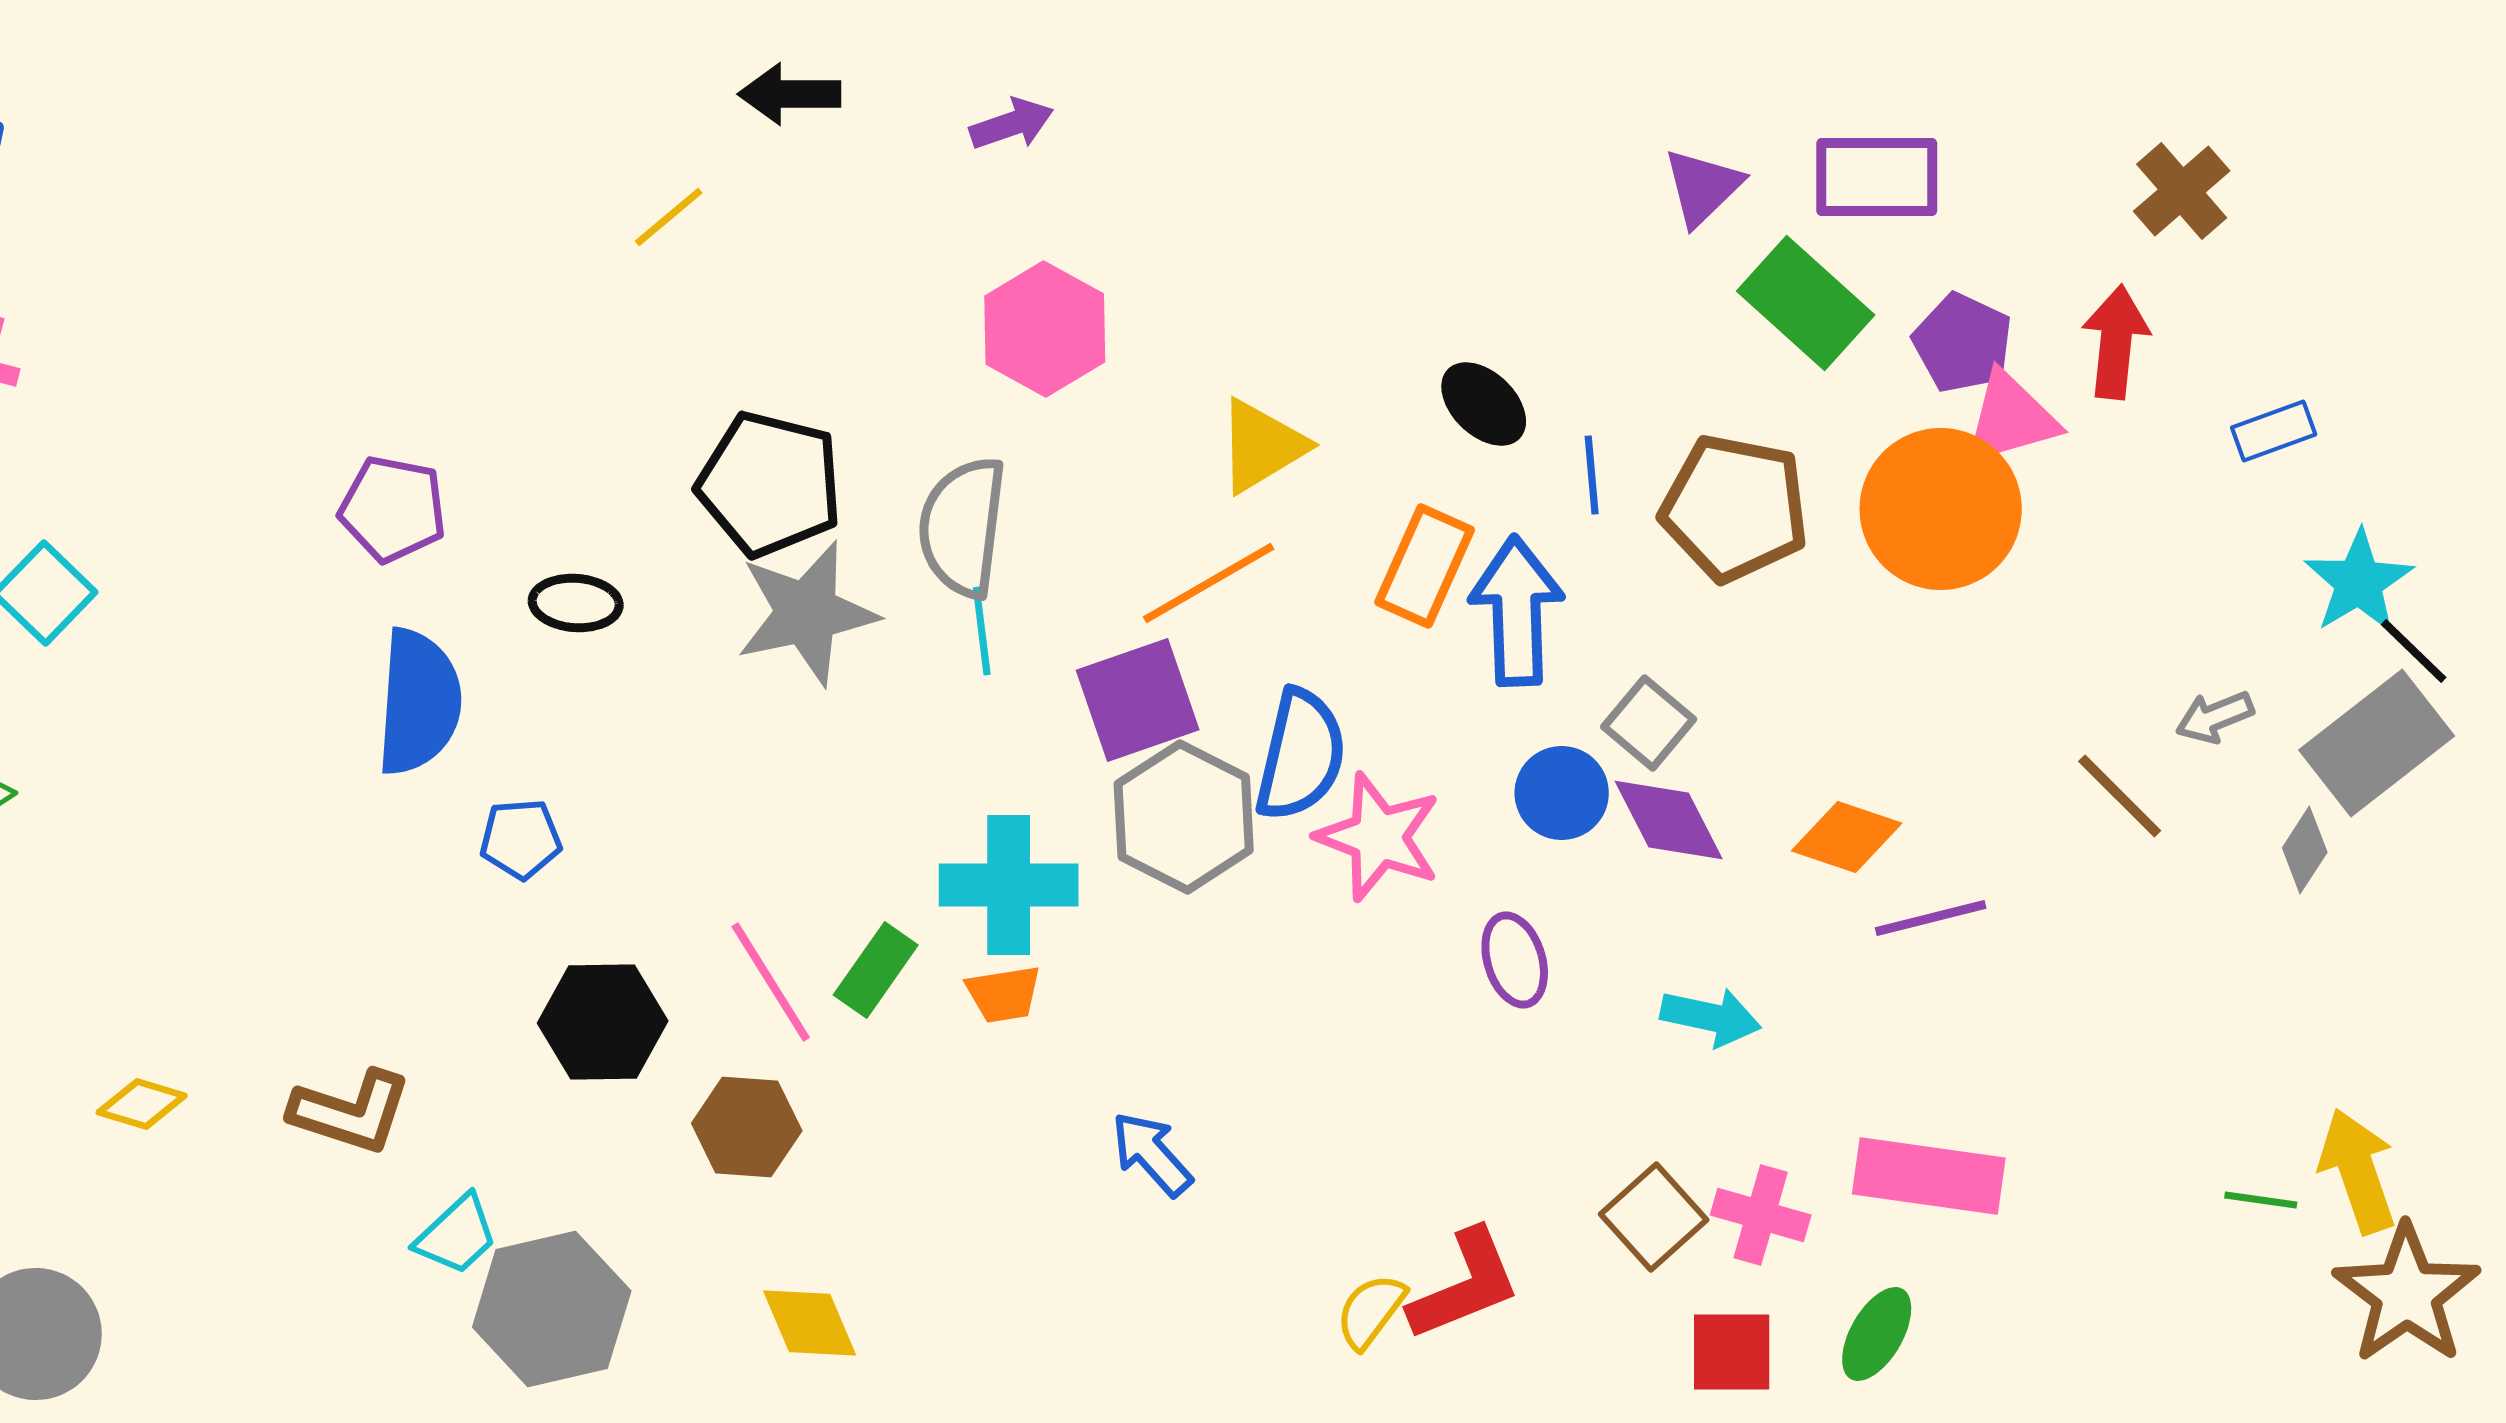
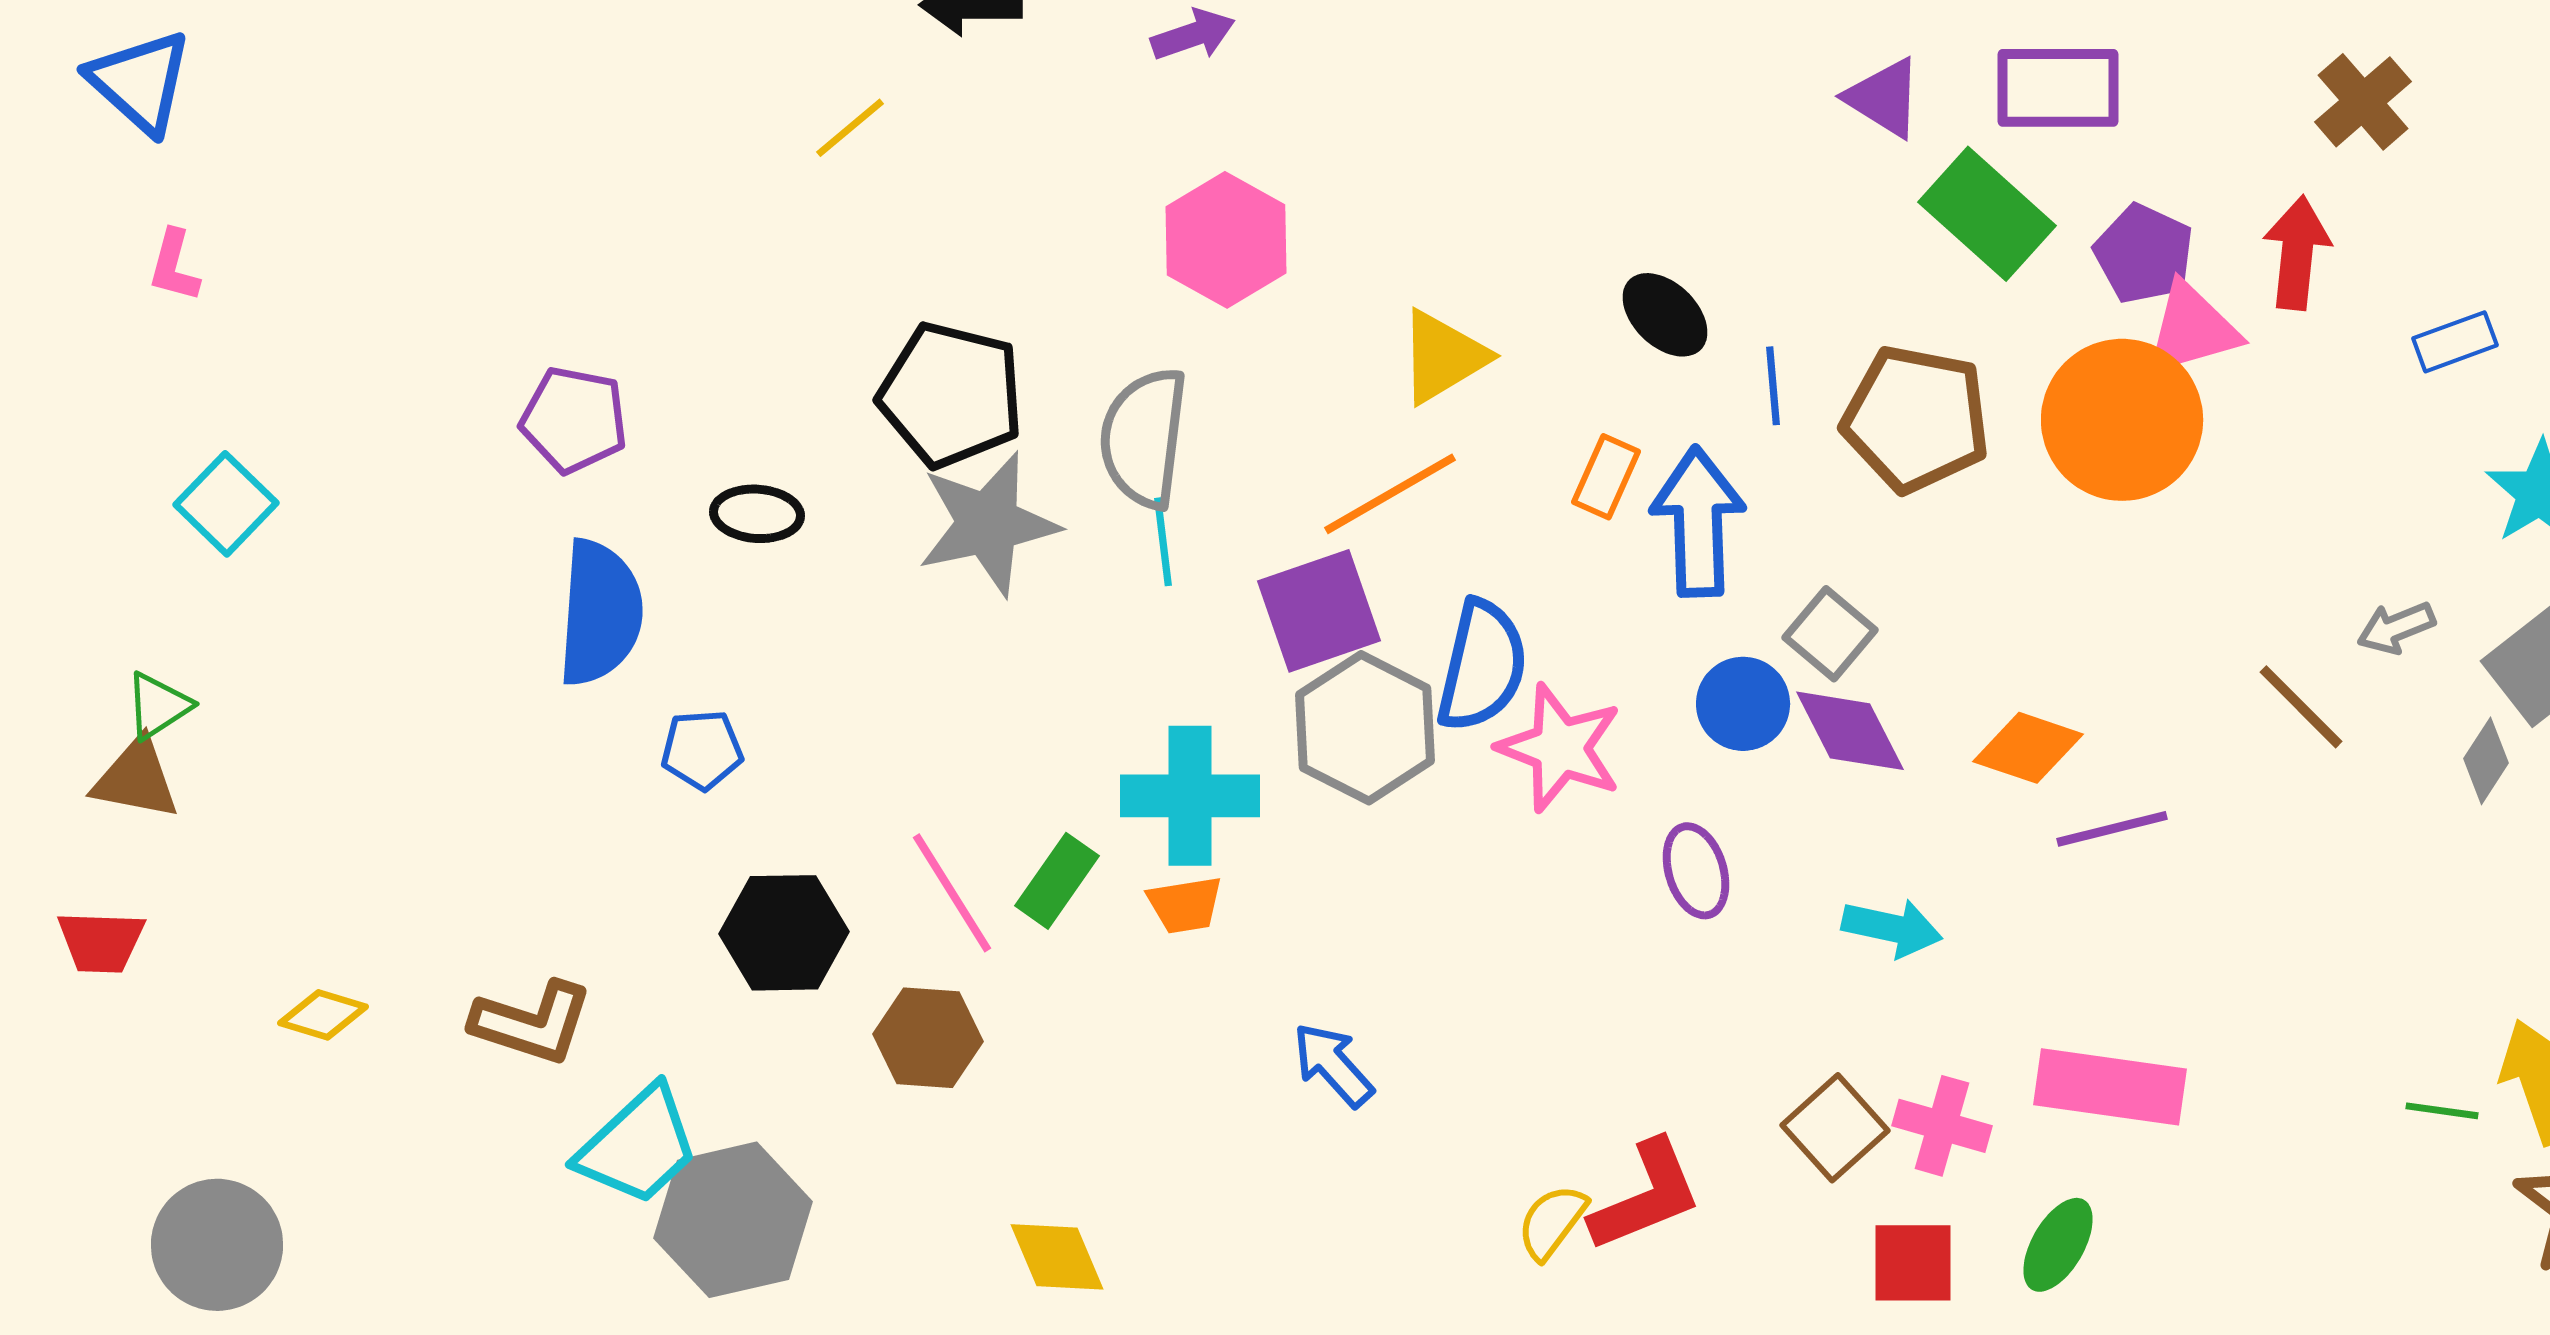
purple triangle: (1703, 187) -> (1884, 98), turned -44
orange rectangle: (1425, 566) -> (1606, 477), size x0.7
cyan trapezoid: (457, 1235) -> (638, 1146), size x1.5
yellow diamond: (810, 1323) -> (1057, 1257), moved

